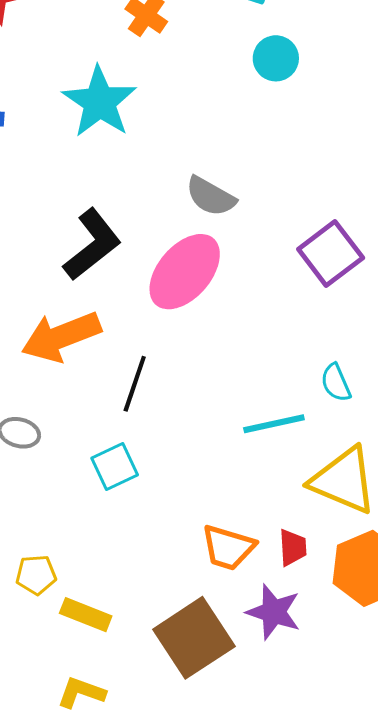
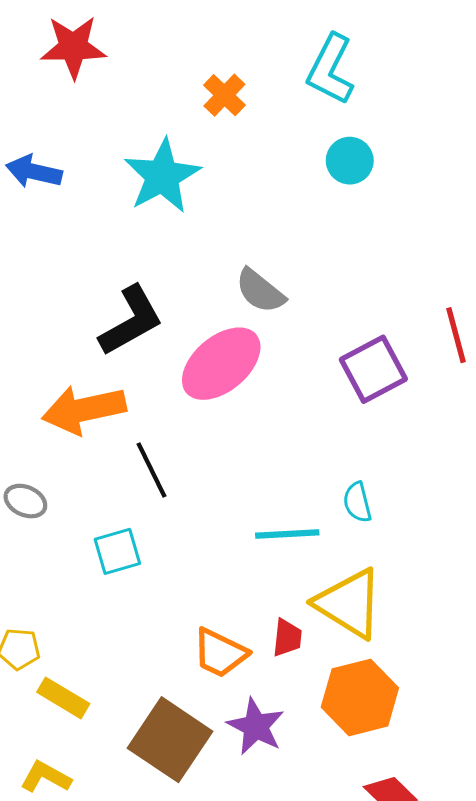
black line: (135, 384) -> (151, 470), turned -54
red trapezoid: (293, 547) -> (287, 638), moved
brown square: (194, 638) -> (170, 740), turned -32

